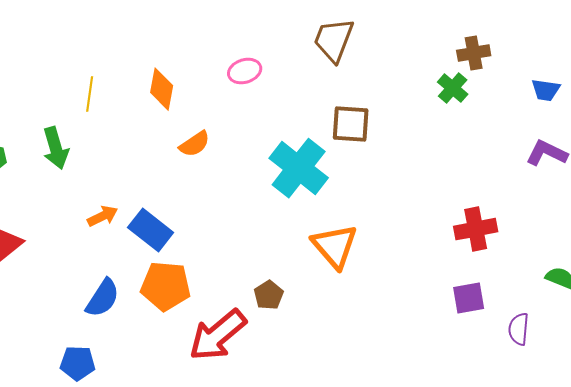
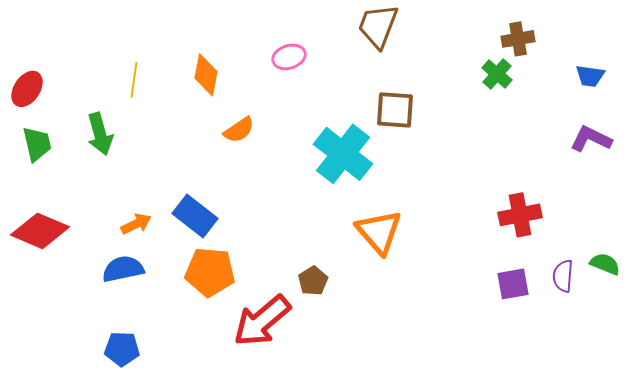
orange arrow: (103, 216) -> (136, 224), moved
blue semicircle: (103, 298) -> (123, 269), moved, turned -135
purple semicircle: (519, 329) -> (563, 276), moved

